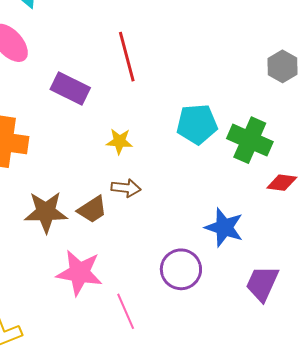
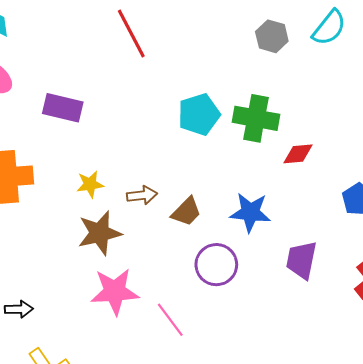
red line: (127, 57) -> (131, 34), moved
yellow star: (119, 141) -> (90, 184), moved
brown trapezoid: (92, 209) -> (186, 212), moved
brown star: (46, 212) -> (100, 233), moved

